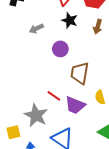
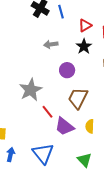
gray star: (36, 115) -> (31, 90), moved

